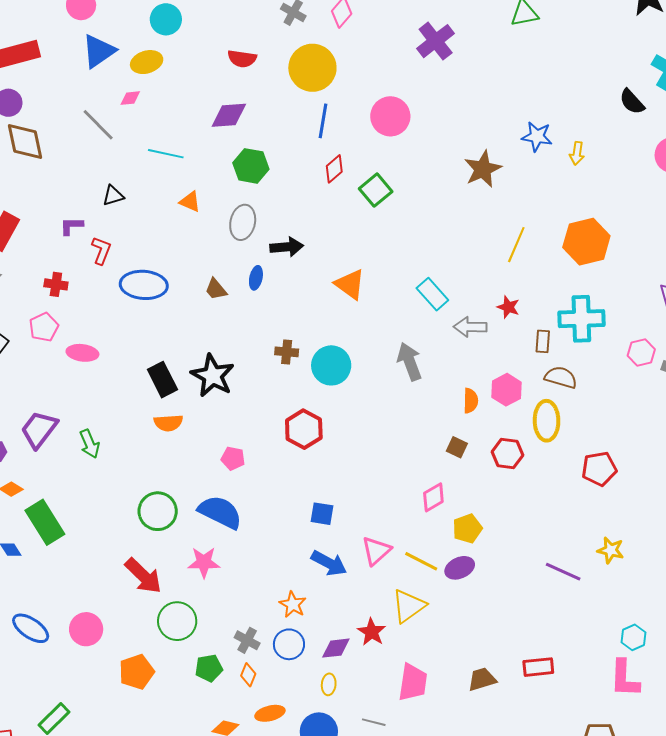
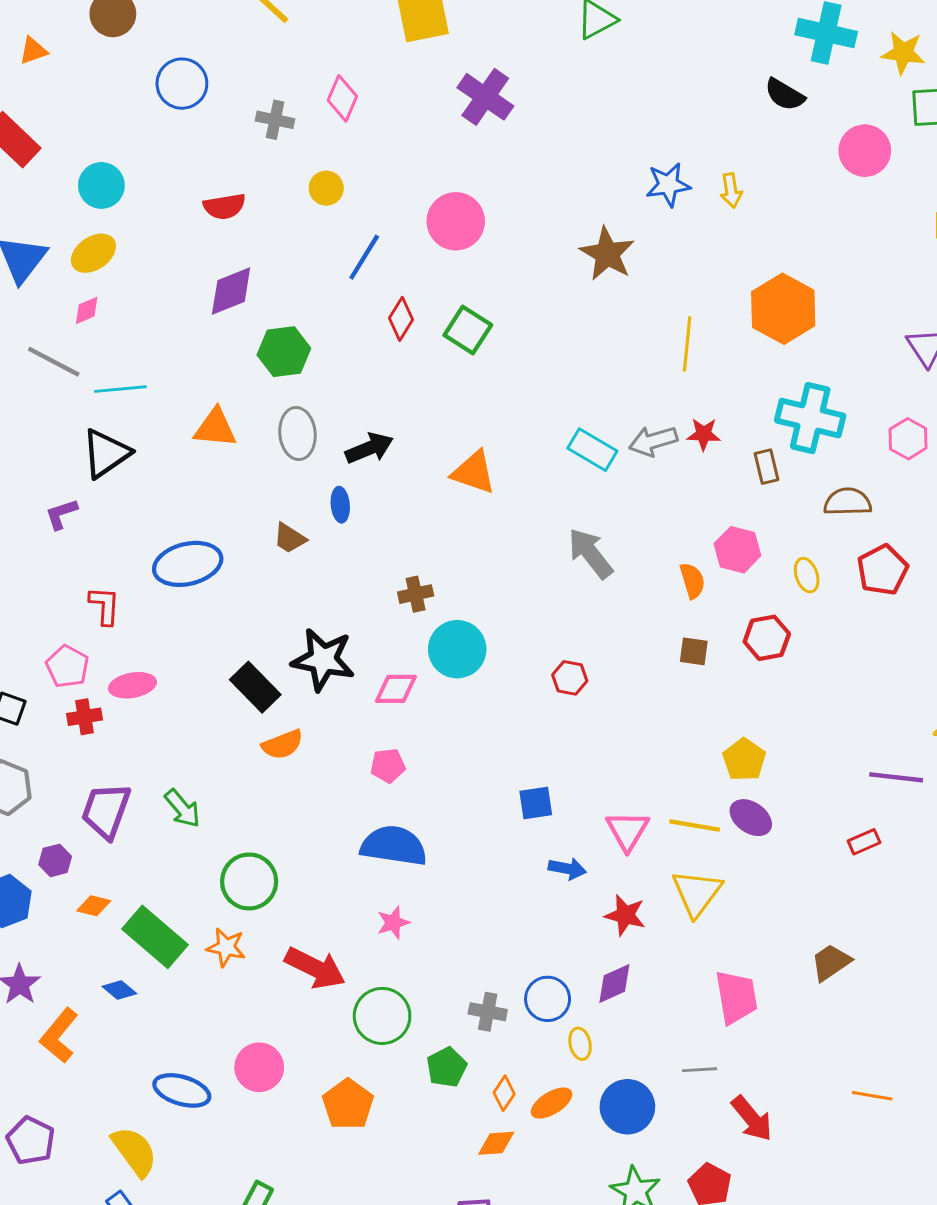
yellow circle: (312, 68) -> (326, 188), size x0.5
blue line: (323, 121) -> (364, 257), turned 40
cyan line: (166, 154) -> (120, 389), moved
black triangle: (113, 196) -> (106, 453), size x1.6
orange triangle: (190, 202) -> (215, 428), size x1.4
red L-shape: (101, 250) -> (105, 606), moved
red cross: (56, 284) -> (85, 717), moved
cyan cross: (581, 319) -> (810, 418), turned 33
gray arrow: (470, 327) -> (653, 441), moved
cyan circle: (331, 365) -> (457, 649), moved
brown semicircle: (561, 377) -> (848, 502), moved
yellow ellipse: (547, 421) -> (807, 575), size x0.6
red hexagon: (304, 429) -> (570, 678), moved, size x0.6
red pentagon: (599, 469) -> (883, 570), moved
pink diamond: (433, 497) -> (396, 689), moved, turned 48
green circle: (158, 511) -> (249, 881), moved
pink star: (204, 562) -> (393, 923), size x0.7
blue arrow: (329, 563) -> (567, 869), size x0.7
purple ellipse: (460, 568) -> (751, 818), turned 76
orange star: (293, 604) -> (226, 947), moved
red star: (372, 632) -> (625, 915), moved
red rectangle: (538, 667) -> (864, 842), moved, size x0.7
orange diamond: (248, 675) -> (504, 1093), moved, turned 30
yellow ellipse: (329, 684) -> (580, 1044), moved

